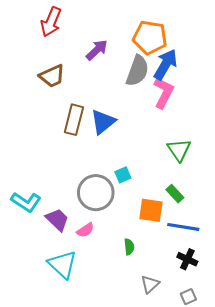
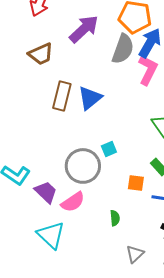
purple arrow: (97, 50) -> (84, 29), size x1.4
orange square: (151, 210) -> (136, 183), size x0.7
pink semicircle: (85, 230) -> (73, 202), size x1.4

